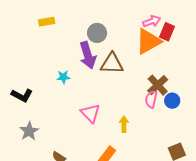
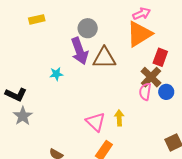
red rectangle: (167, 32) -> (160, 57), moved
pink triangle: (91, 113) -> (96, 122), moved
gray star: (29, 131) -> (23, 116), moved

